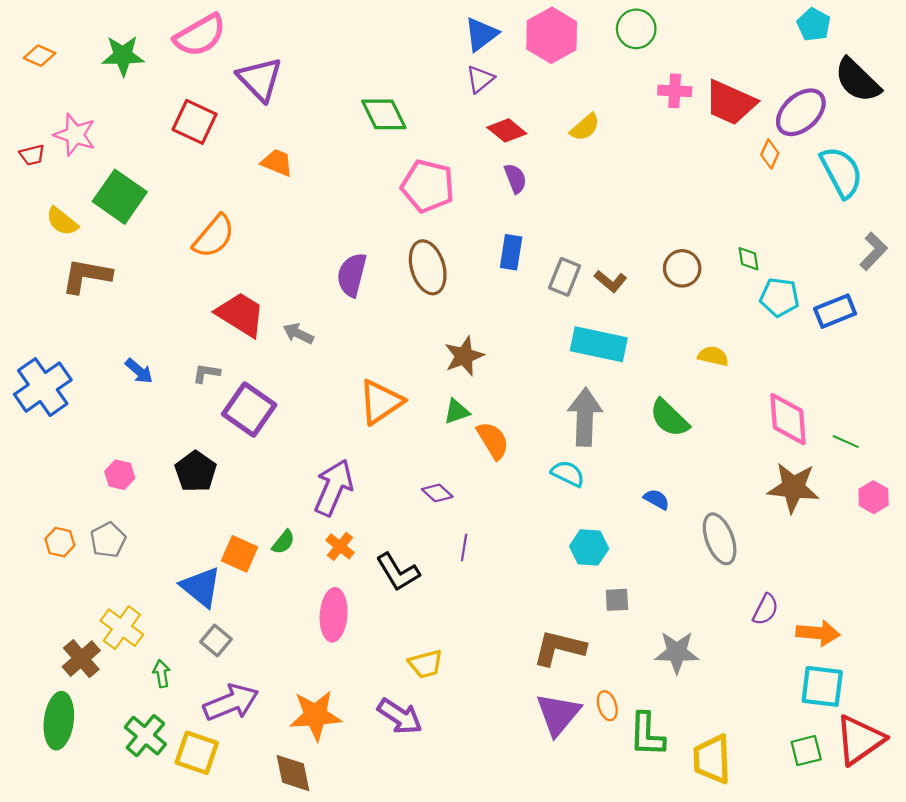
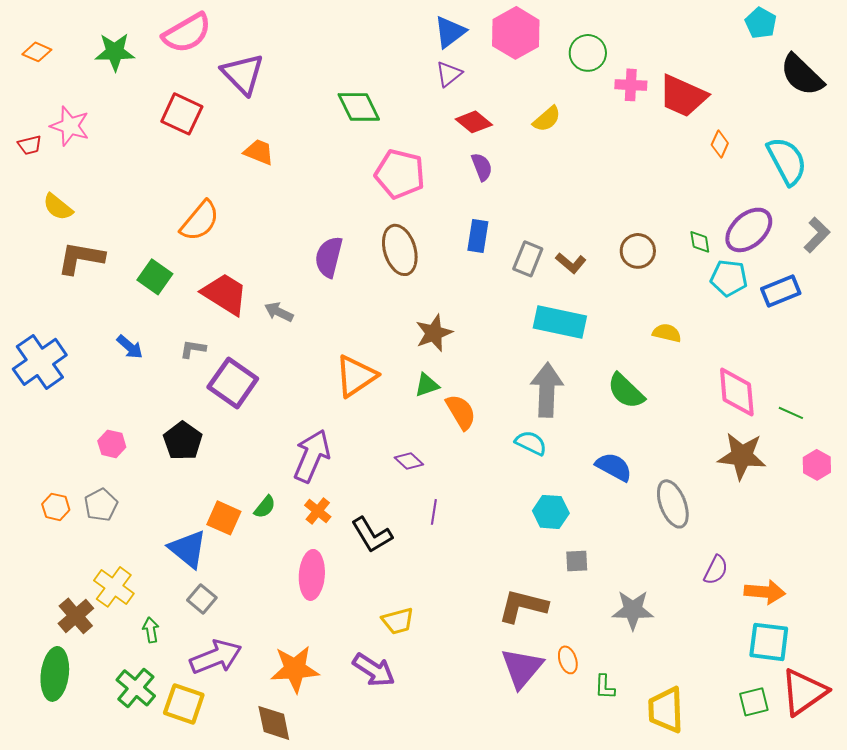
green circle: (636, 29) -> (588, 53), moved
purple ellipse: (801, 112) -> (749, 230), moved
green square: (120, 197) -> (155, 277), moved, size x0.7
blue semicircle: (656, 499) -> (614, 467), size x1.5
green L-shape: (647, 735) -> (605, 687), size x0.6

